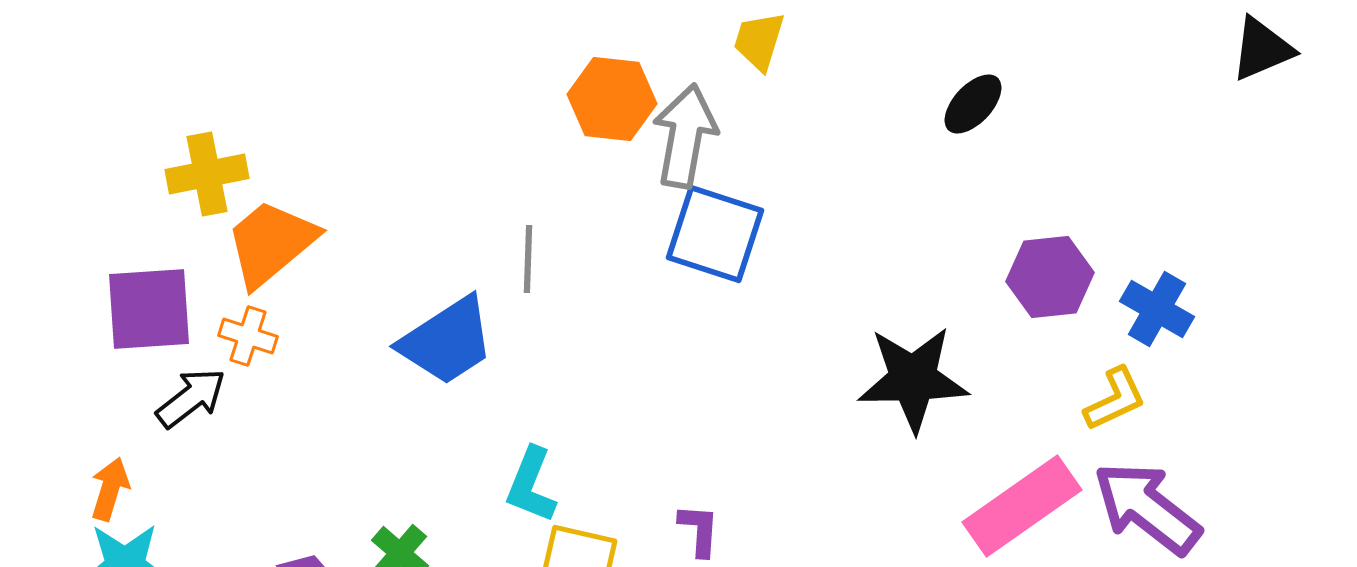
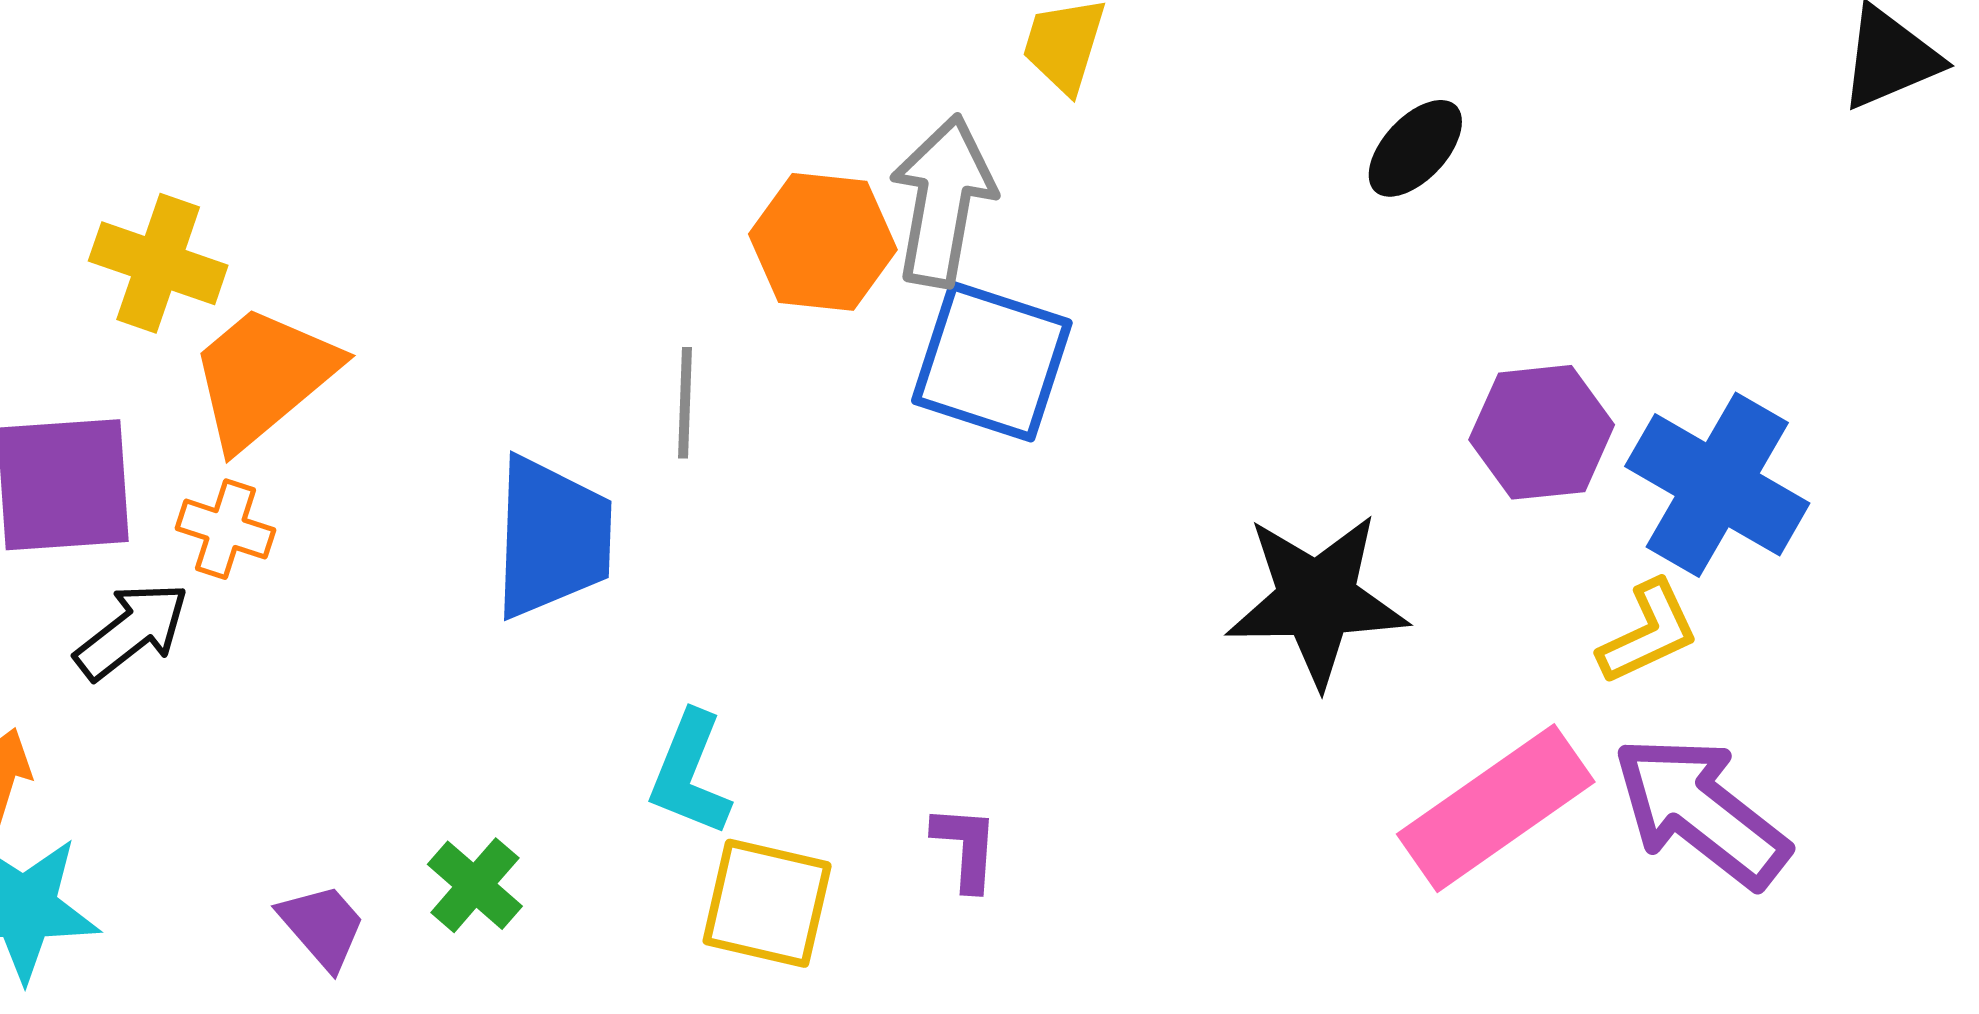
orange hexagon: (612, 99) -> (823, 242), moved
yellow cross: (207, 174) -> (158, 263), turned 30
blue cross: (1157, 309) -> (1717, 485), size x1.5
blue trapezoid: (447, 341) -> (552, 537), turned -55

